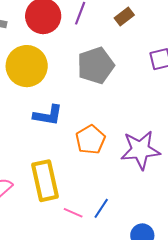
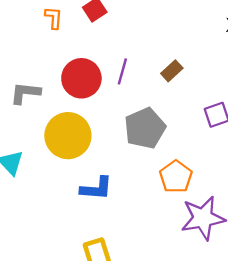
orange pentagon: (90, 140) -> (176, 177), moved

